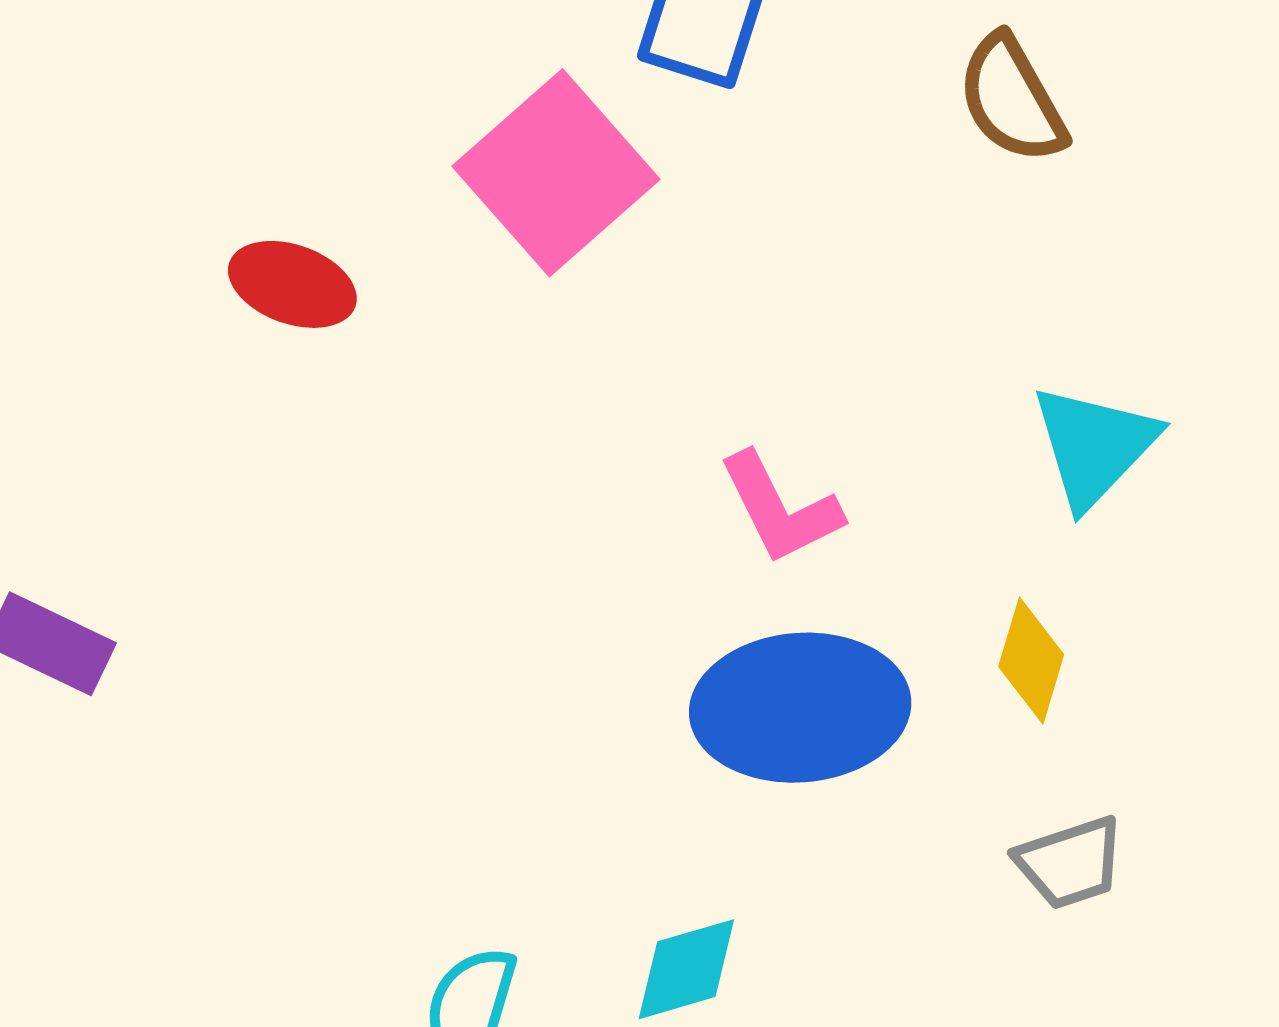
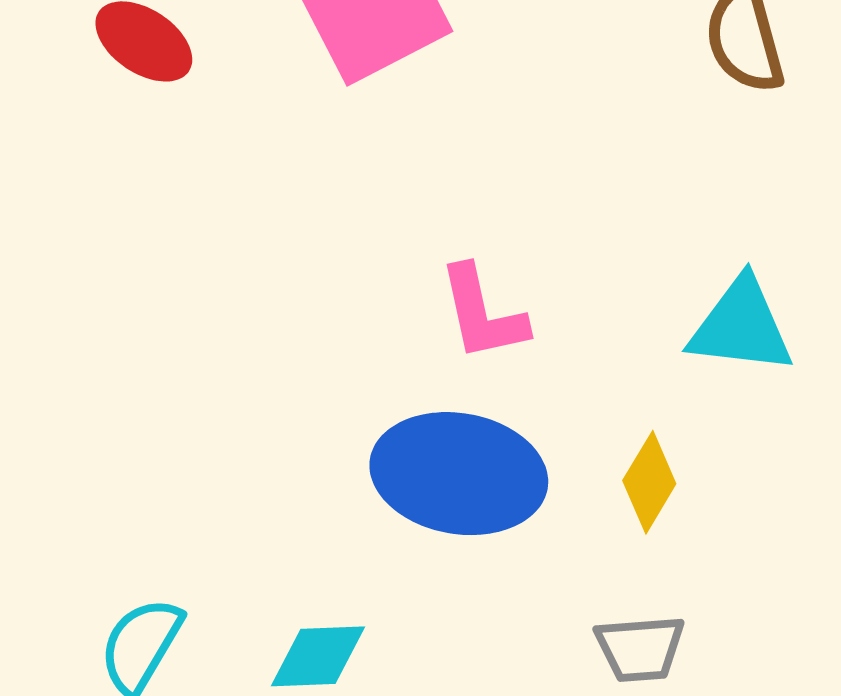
cyan triangle: (1094, 446) -> (741, 326), turned 39

